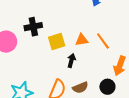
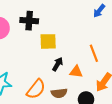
orange triangle: (82, 40) -> (76, 72), moved

